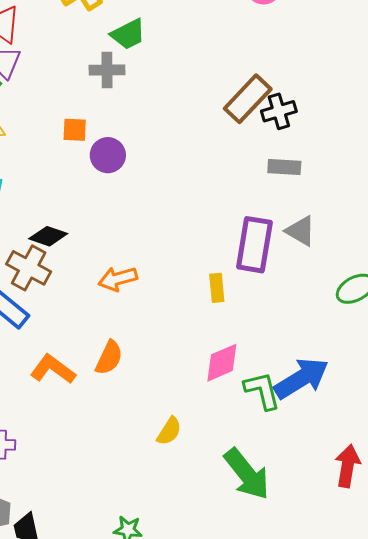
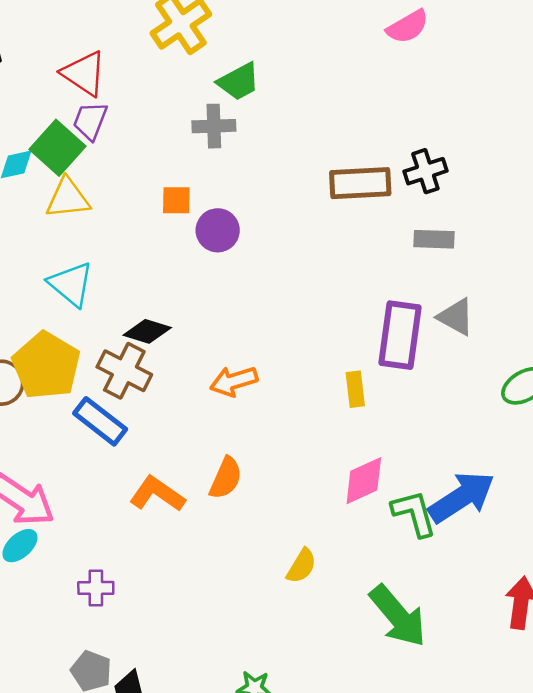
brown rectangle: (248, 99) -> (360, 183), moved, turned 45

